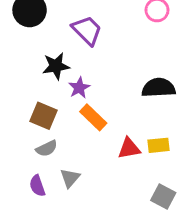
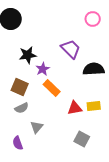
purple trapezoid: (87, 30) -> (71, 49), moved
purple semicircle: (37, 186) -> (18, 143), moved
gray square: (163, 197) -> (82, 139), moved

